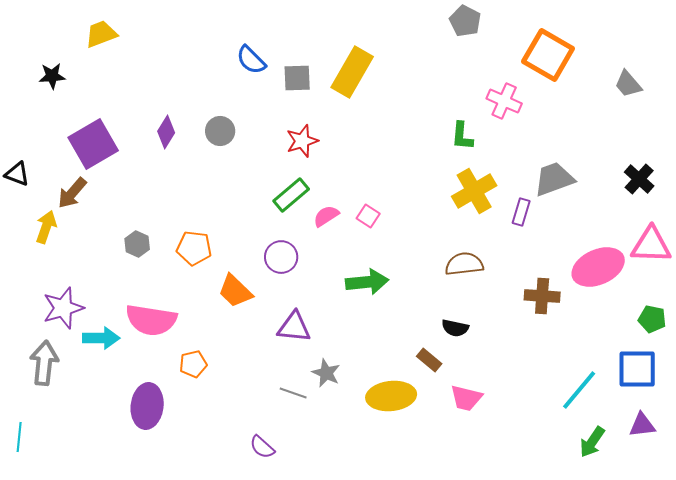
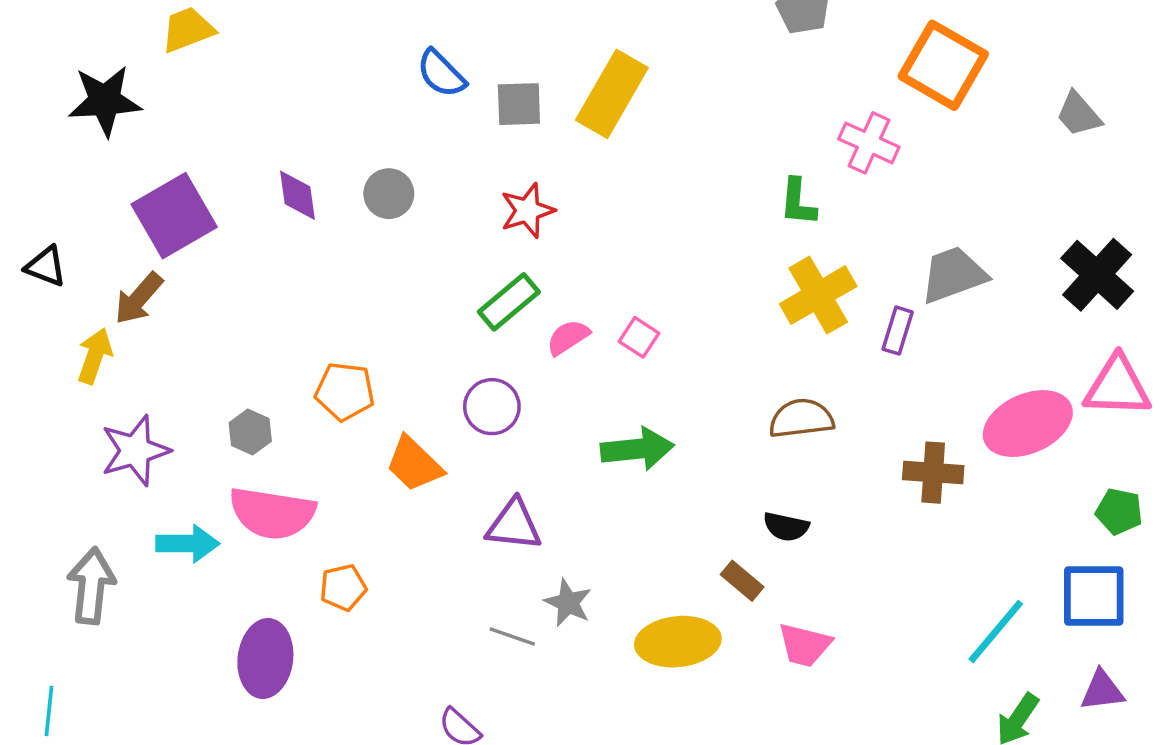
black star: (52, 76) -> (105, 101), size x1.6
purple diamond: (166, 132) -> (298, 195), turned -40
black cross: (639, 179) -> (1097, 275), size x1.4
gray hexagon: (137, 244) -> (250, 432), moved
purple star: (63, 308) -> (135, 451), moved

